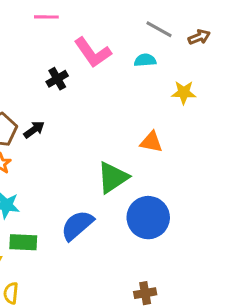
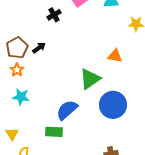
green rectangle: (23, 242) -> (54, 132), moved

